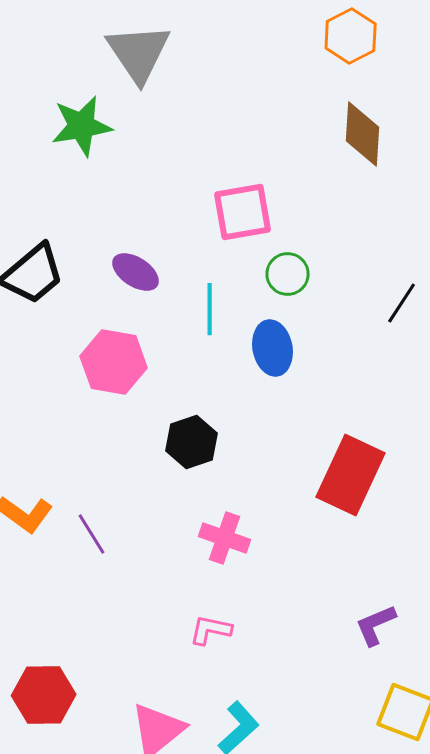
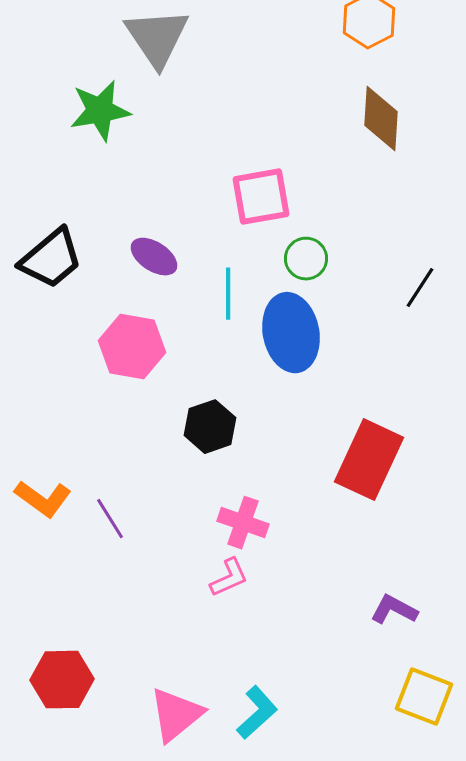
blue ellipse: (273, 348) -> (291, 333), size x1.4
purple L-shape: (376, 625) -> (394, 610), turned 51
pink L-shape: (211, 630) -> (229, 578), moved, turned 144

